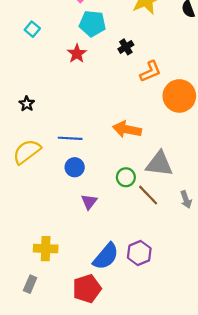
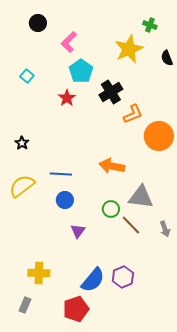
cyan pentagon: (92, 24) -> (81, 71), turned 30
black cross: (126, 47) -> (111, 92), size x1.6

